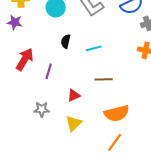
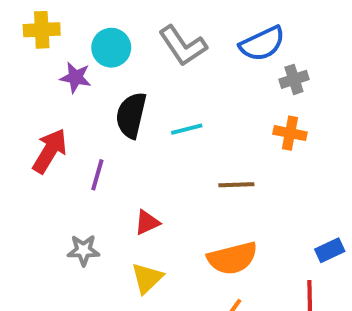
purple star: (15, 22) -> (75, 77), moved
black semicircle: (66, 41) -> (131, 115), size x1.6
brown line: (104, 79) -> (236, 185), moved

